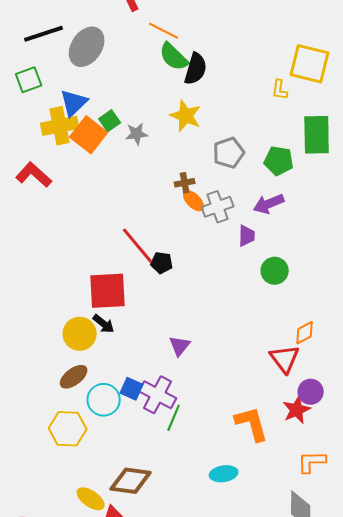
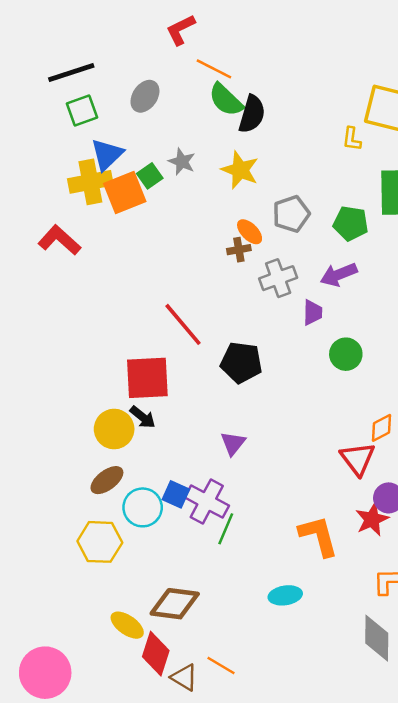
gray ellipse: (87, 47) -> (145, 96), moved, size x0.7
green square: (29, 80) -> (82, 111), moved
gray star: (137, 134) -> (182, 162), moved, turned 30
orange square: (89, 135) -> (125, 193), turned 30
orange ellipse: (194, 201) -> (250, 232), moved
black pentagon: (162, 263) -> (241, 362), moved, size x1.6

